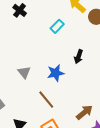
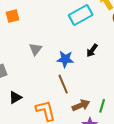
cyan rectangle: (57, 26) -> (81, 15), size x1.6
brown line: (46, 100) -> (63, 84), moved

